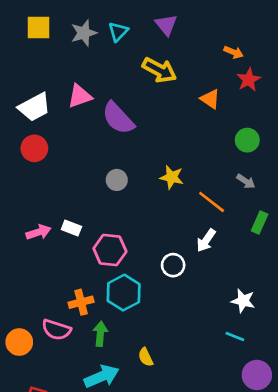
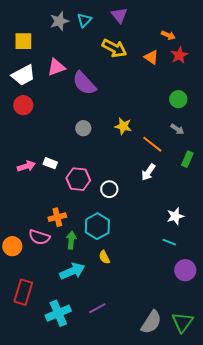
yellow square: (38, 27) -> (23, 41), moved
orange triangle: (210, 99) -> (151, 57), moved
white circle: (173, 265) -> (109, 189), moved
cyan hexagon: (124, 293) -> (97, 226), moved
white star: (243, 301) -> (175, 216), turned -30

